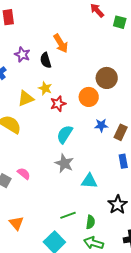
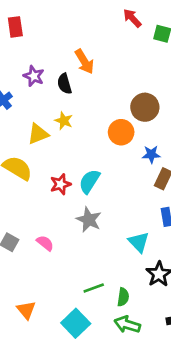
red star: (58, 104) -> (61, 184), moved
blue star: (101, 125) -> (151, 154), moved
pink semicircle: (24, 174) -> (45, 243), moved
cyan triangle: (89, 181) -> (139, 242), moved, turned 42
orange triangle: (16, 223) -> (26, 310), moved

